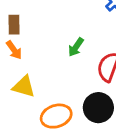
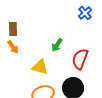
yellow triangle: (24, 87) -> (40, 67), moved

